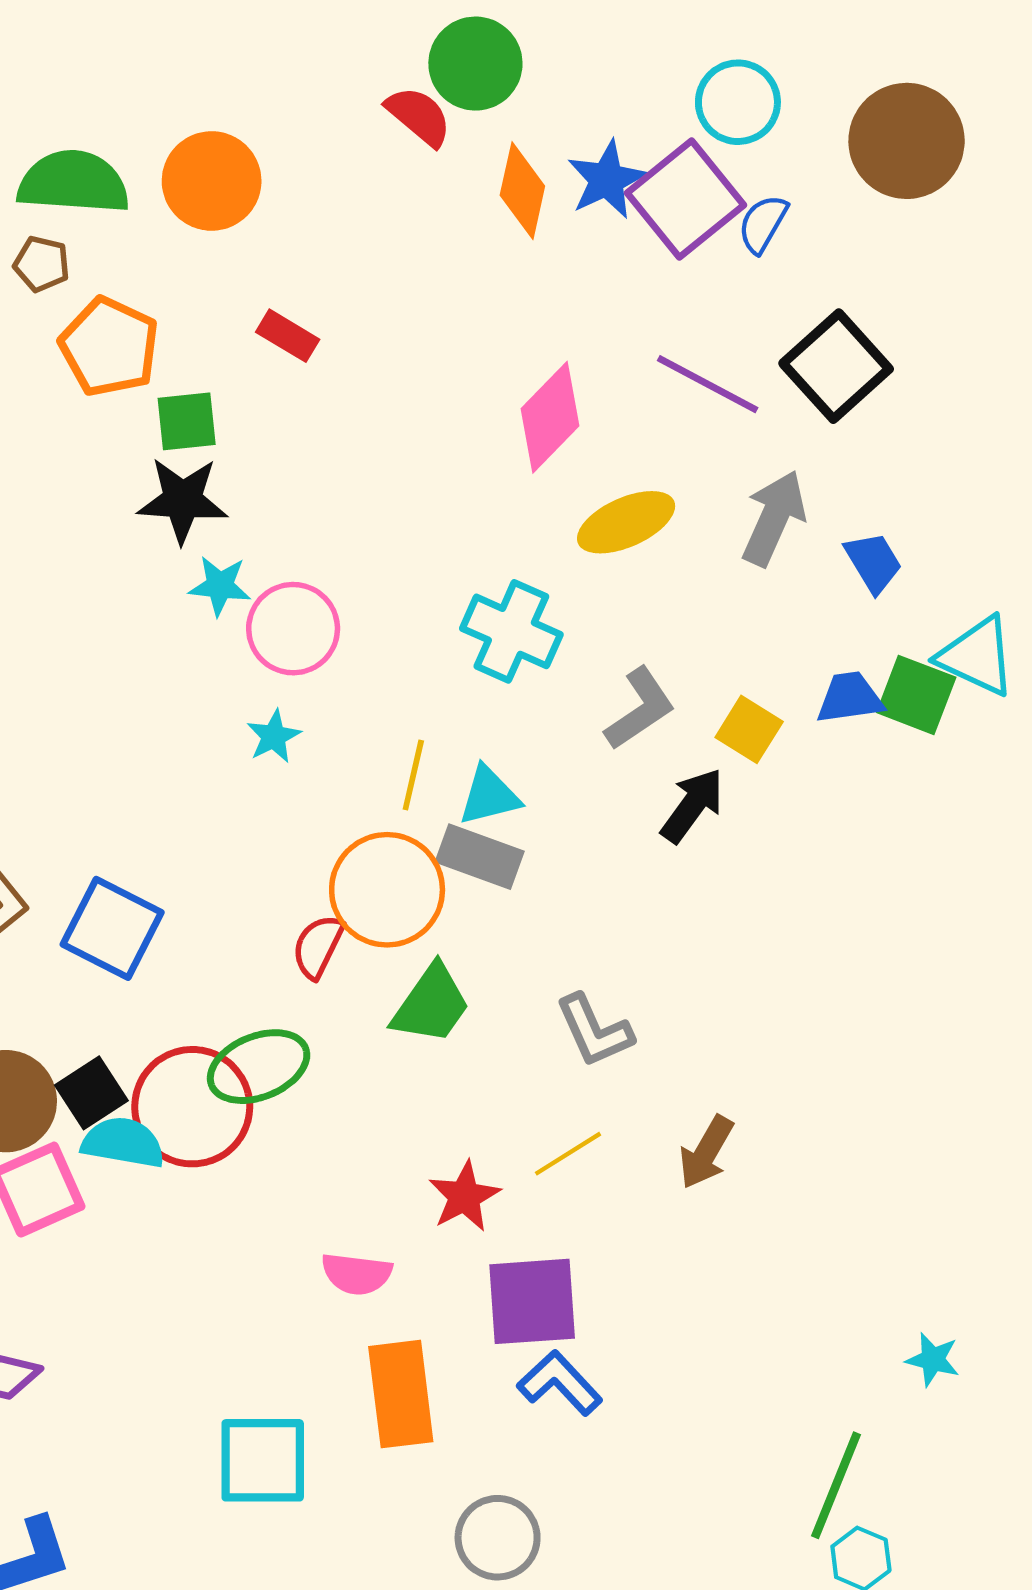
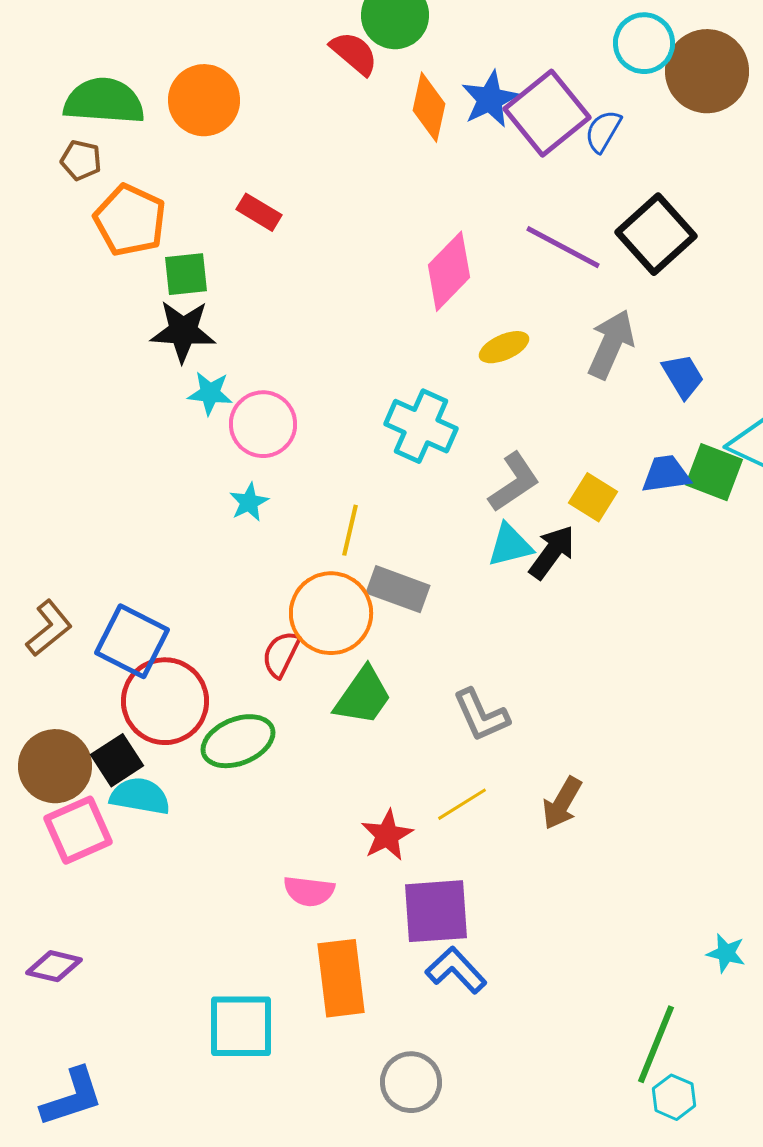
cyan circle: (738, 102) -> (644, 43), moved
yellow ellipse: (626, 522) -> (504, 347), size x0.7
cyan triangle: (489, 796) -> (510, 545), moved
red circle: (192, 1107) -> (165, 701), moved

